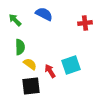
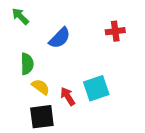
blue semicircle: (44, 14) -> (60, 38), moved, turned 108
green arrow: (15, 20) -> (20, 16), moved

